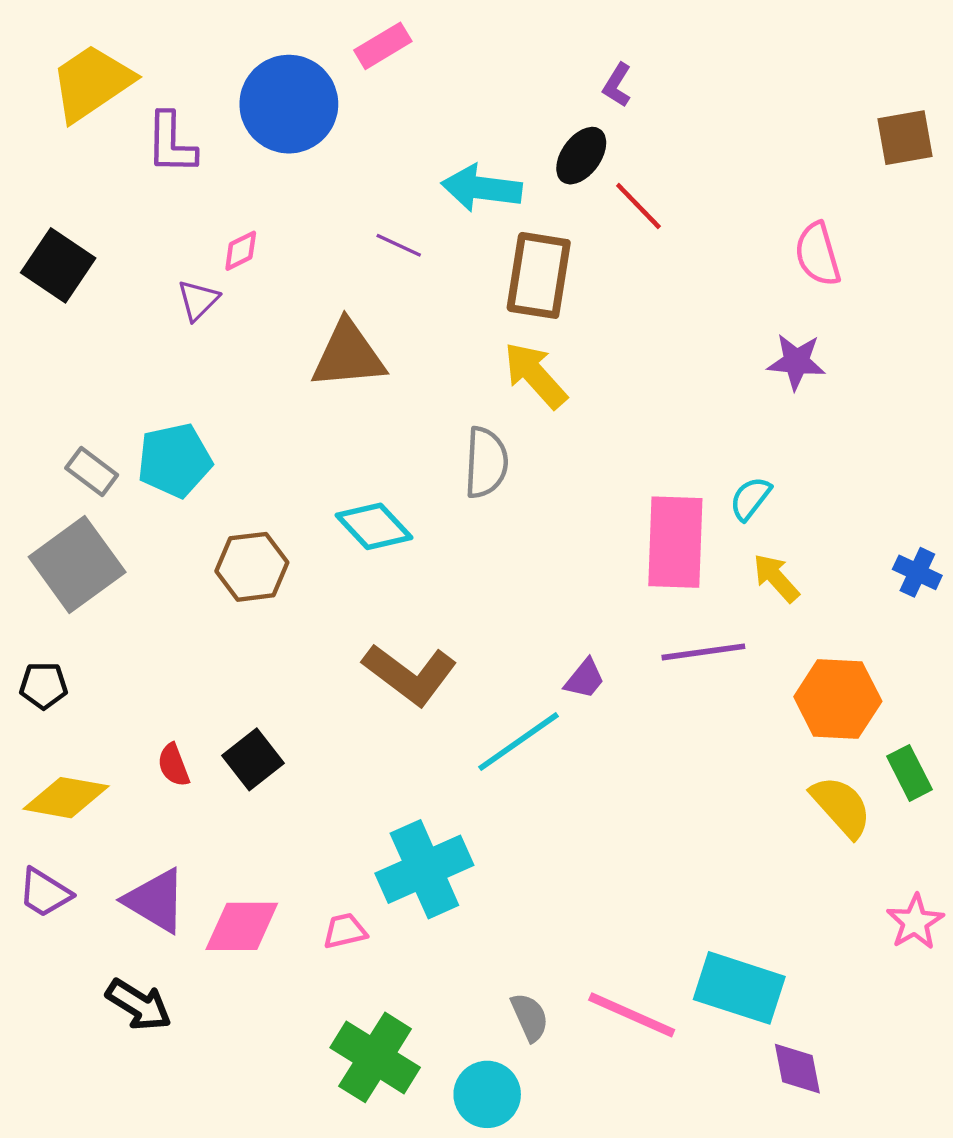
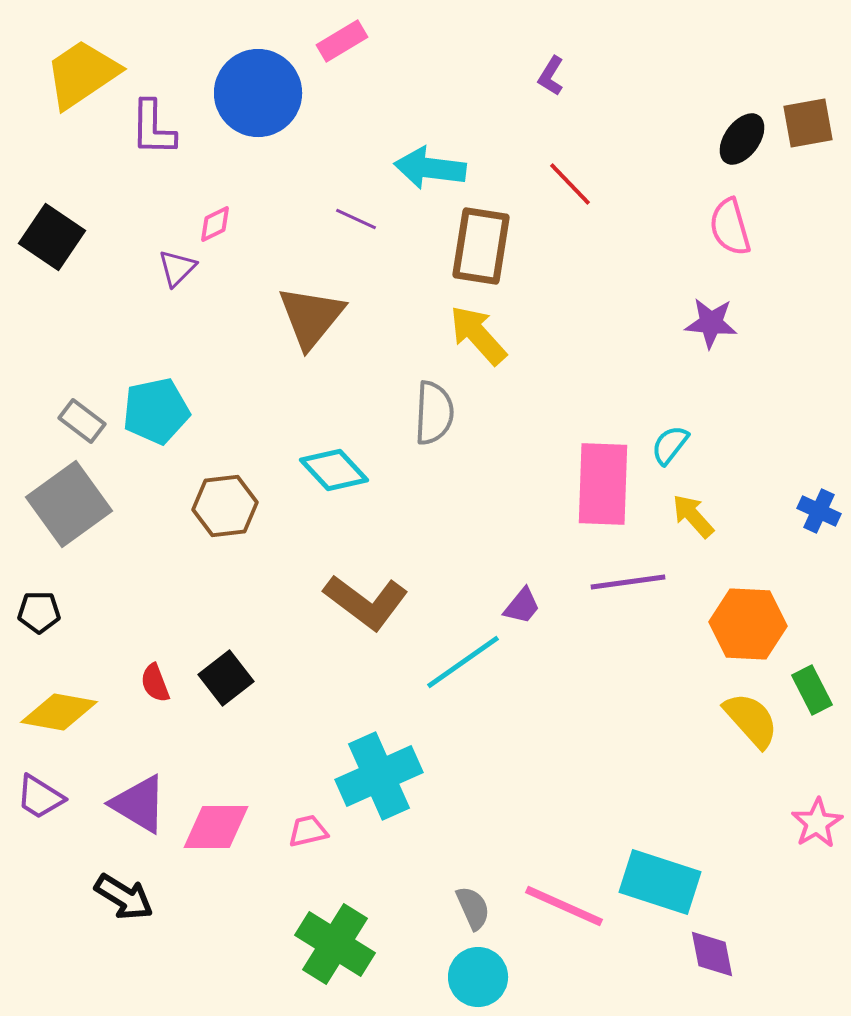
black ellipse: (581, 156) -> (742, 139), moved
brown triangle: (348, 355) -> (311, 317), turned -46
cyan circle: (487, 1094) -> (478, 977), moved

